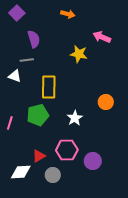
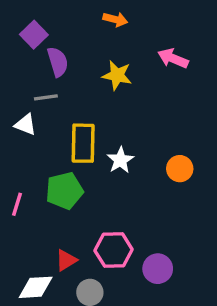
purple square: (17, 13) -> (34, 35), moved
yellow star: (79, 54) -> (117, 75), moved
white star: (75, 118) -> (120, 160), moved

